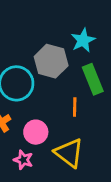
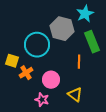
yellow triangle: (69, 153) -> (75, 95), size x0.7

